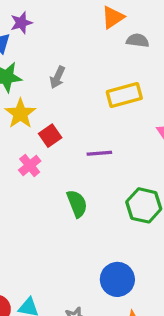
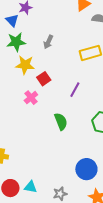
yellow star: (20, 114) -> (25, 65), turned -30
purple line: (99, 153) -> (75, 90), turned -56

